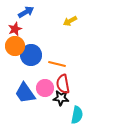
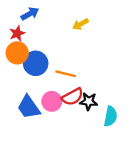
red semicircle: (63, 84) -> (72, 97), turned -108
black star: (61, 98) -> (89, 101), moved
cyan semicircle: (77, 115) -> (111, 116), moved

